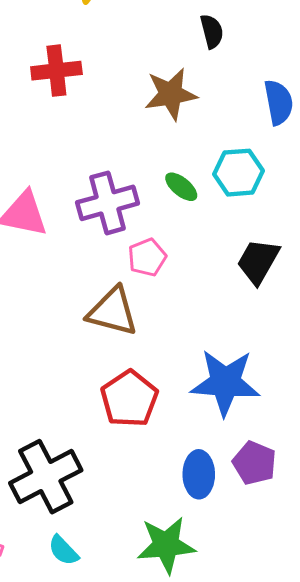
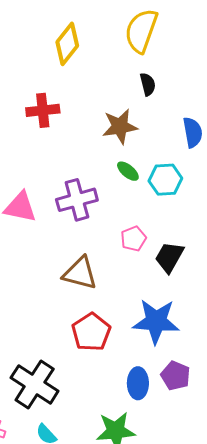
green ellipse: (181, 187) -> (128, 171), moved
pink pentagon: (147, 257) -> (133, 239), moved
black trapezoid: (258, 261) -> (169, 257), moved
black cross: (46, 477) -> (35, 384), turned -30

